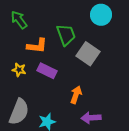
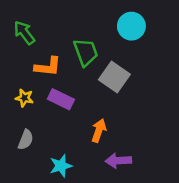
gray semicircle: (19, 112) -> (26, 140), moved, size x0.6

